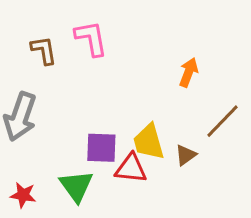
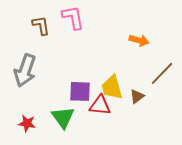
orange arrow: (189, 72) -> (139, 40), turned 84

